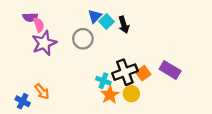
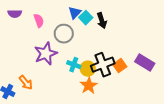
pink semicircle: (39, 25) -> (39, 21), moved
purple star: (44, 43) -> (46, 54), moved
cyan cross: (103, 81) -> (74, 65), moved
yellow circle: (131, 94) -> (88, 69), moved

